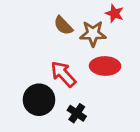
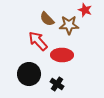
red ellipse: (105, 66) -> (62, 55), moved
red arrow: (63, 74) -> (38, 41), moved

